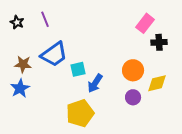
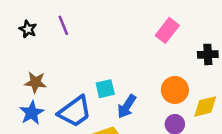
pink rectangle: (145, 23) -> (167, 30), moved
blue trapezoid: (54, 54) -> (75, 112), moved

